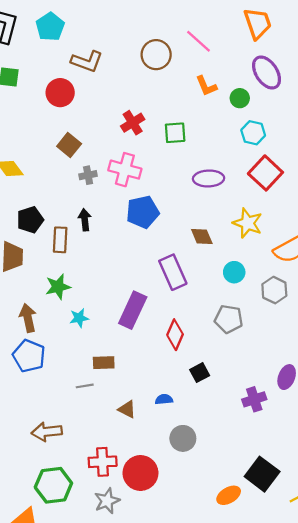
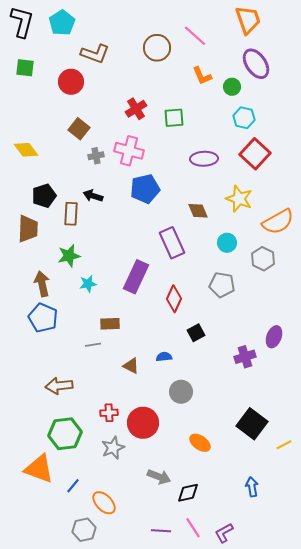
black arrow: (85, 220) -> (93, 196), turned -66
red cross: (103, 462) -> (109, 413), size x0.7
orange ellipse: (229, 495) -> (200, 443), moved, turned 65

